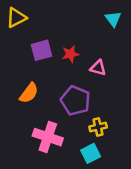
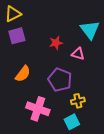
cyan triangle: (113, 19) -> (90, 30), moved, size x1.5
purple square: (41, 50) -> (17, 36), moved

